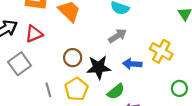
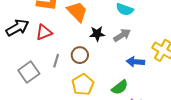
gray square: (20, 64) -> (29, 72), moved
black star: (99, 67) -> (97, 34), moved, size x0.7
gray line: (48, 90) -> (56, 61), moved, turned 32

